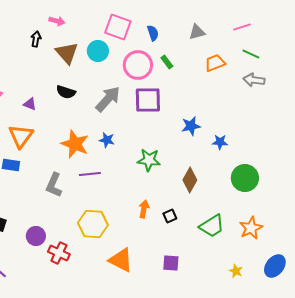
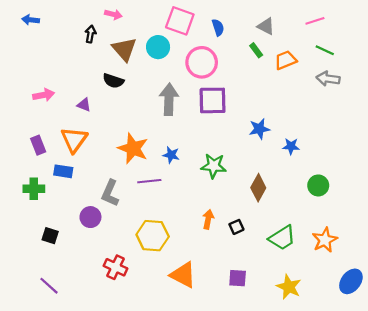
gray triangle: (197, 32) -> (266, 26), turned 42
green rectangle: (167, 62) -> (256, 50), moved
black semicircle: (66, 92) -> (113, 81), moved
gray arrow: (108, 99) -> (169, 99), turned -40
blue star: (107, 140) -> (171, 155), moved
green circle: (245, 178) -> (318, 185), size x0.7
purple circle: (36, 236) -> (90, 217), moved
yellow star: (236, 271) -> (289, 287), moved, size x1.6

